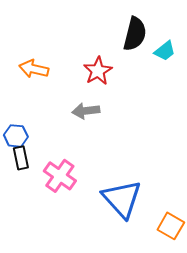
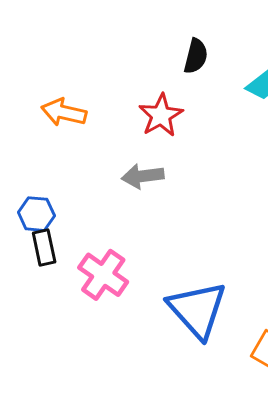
black semicircle: (135, 34) -> (196, 56), moved, size x0.7

